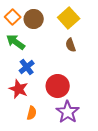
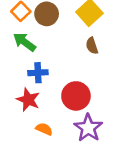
blue cross: (27, 67) -> (38, 73), turned 35
orange semicircle: (32, 113) -> (44, 129), turned -80

